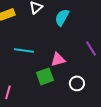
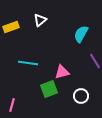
cyan semicircle: (62, 17) -> (81, 34), moved

